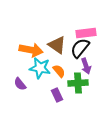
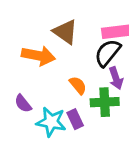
brown triangle: (57, 45) -> (65, 32), moved
cyan star: (40, 68) -> (51, 122), moved

